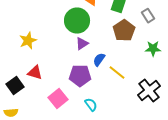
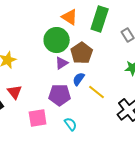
brown pentagon: (124, 31) -> (82, 53), moved
red triangle: (35, 73) -> (15, 92), turned 35
pink square: (58, 99) -> (38, 118), turned 30

